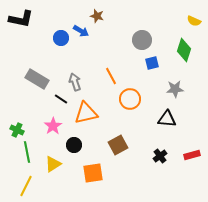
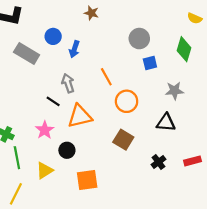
blue arrow: (81, 31) -> (74, 49), moved, turned 77
gray rectangle: (37, 79) -> (27, 53), moved
brown square: (118, 145) -> (123, 140), moved, turned -30

